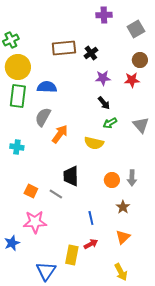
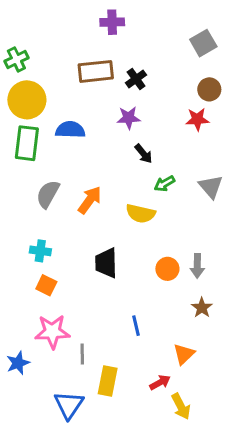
purple cross: (104, 15) -> (112, 22), moved
purple star: (103, 78) -> (129, 118), moved
black arrow: (104, 103) -> (144, 154), moved
gray semicircle: (43, 117) -> (48, 194), moved
cyan cross: (17, 147) -> (40, 251), moved
gray line: (56, 194) -> (82, 354), moved, turned 56
brown star: (123, 207) -> (202, 308), moved
red arrow: (91, 244) -> (160, 382), moved

